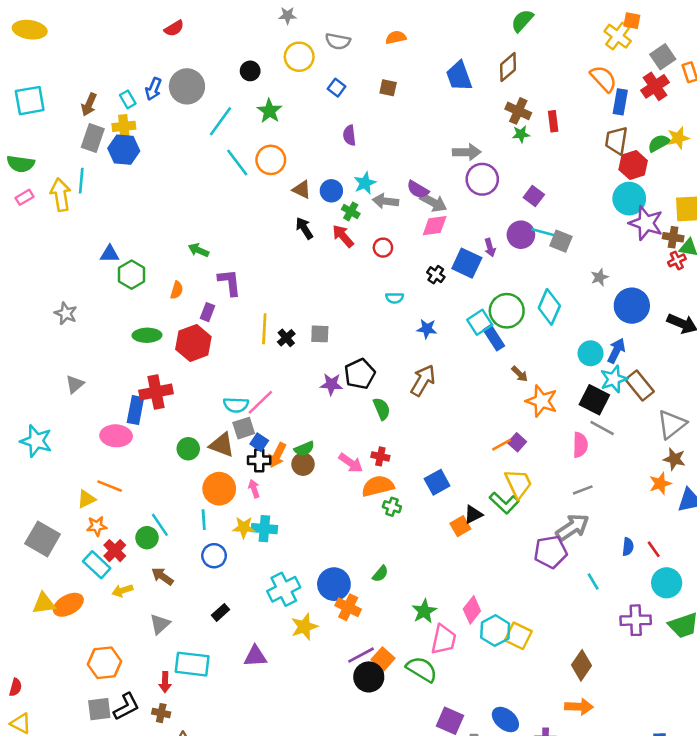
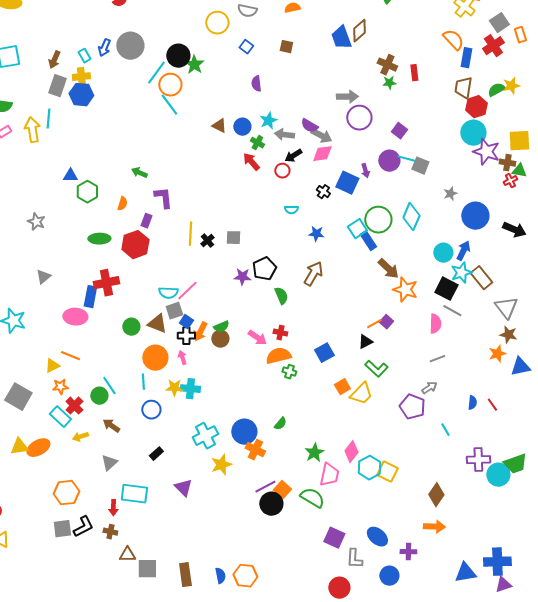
brown diamond: (508, 67) -> (359, 31), moved
black circle: (250, 71) -> (178, 56), moved, size x1.5
orange circle: (271, 160) -> (170, 85), moved
black arrow: (304, 228) -> (293, 156), moved, turned -90
brown arrow: (520, 374) -> (388, 269), size x1.6
gray triangle: (672, 424) -> (506, 308), turned -30
yellow trapezoid: (518, 484) -> (361, 394), moved, turned 70
black triangle: (473, 514) -> (365, 342), moved
gray arrow: (572, 527) -> (429, 388), size x0.6
purple pentagon: (551, 552) -> (412, 407), turned 30
cyan circle: (667, 583) -> (498, 475), moved
purple triangle: (255, 656) -> (183, 488), turned 48

